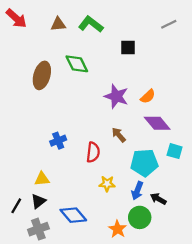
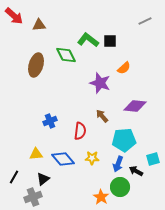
brown triangle: (58, 24) -> (39, 25), moved
green L-shape: (91, 24) -> (88, 40), moved
orange semicircle: (148, 96) -> (124, 68), moved
purple diamond: (157, 123) -> (135, 106), turned -45
cyan square: (175, 151) -> (153, 159), moved, turned -32
black triangle: (38, 201) -> (43, 179), moved
blue diamond: (73, 215) -> (63, 159), moved

